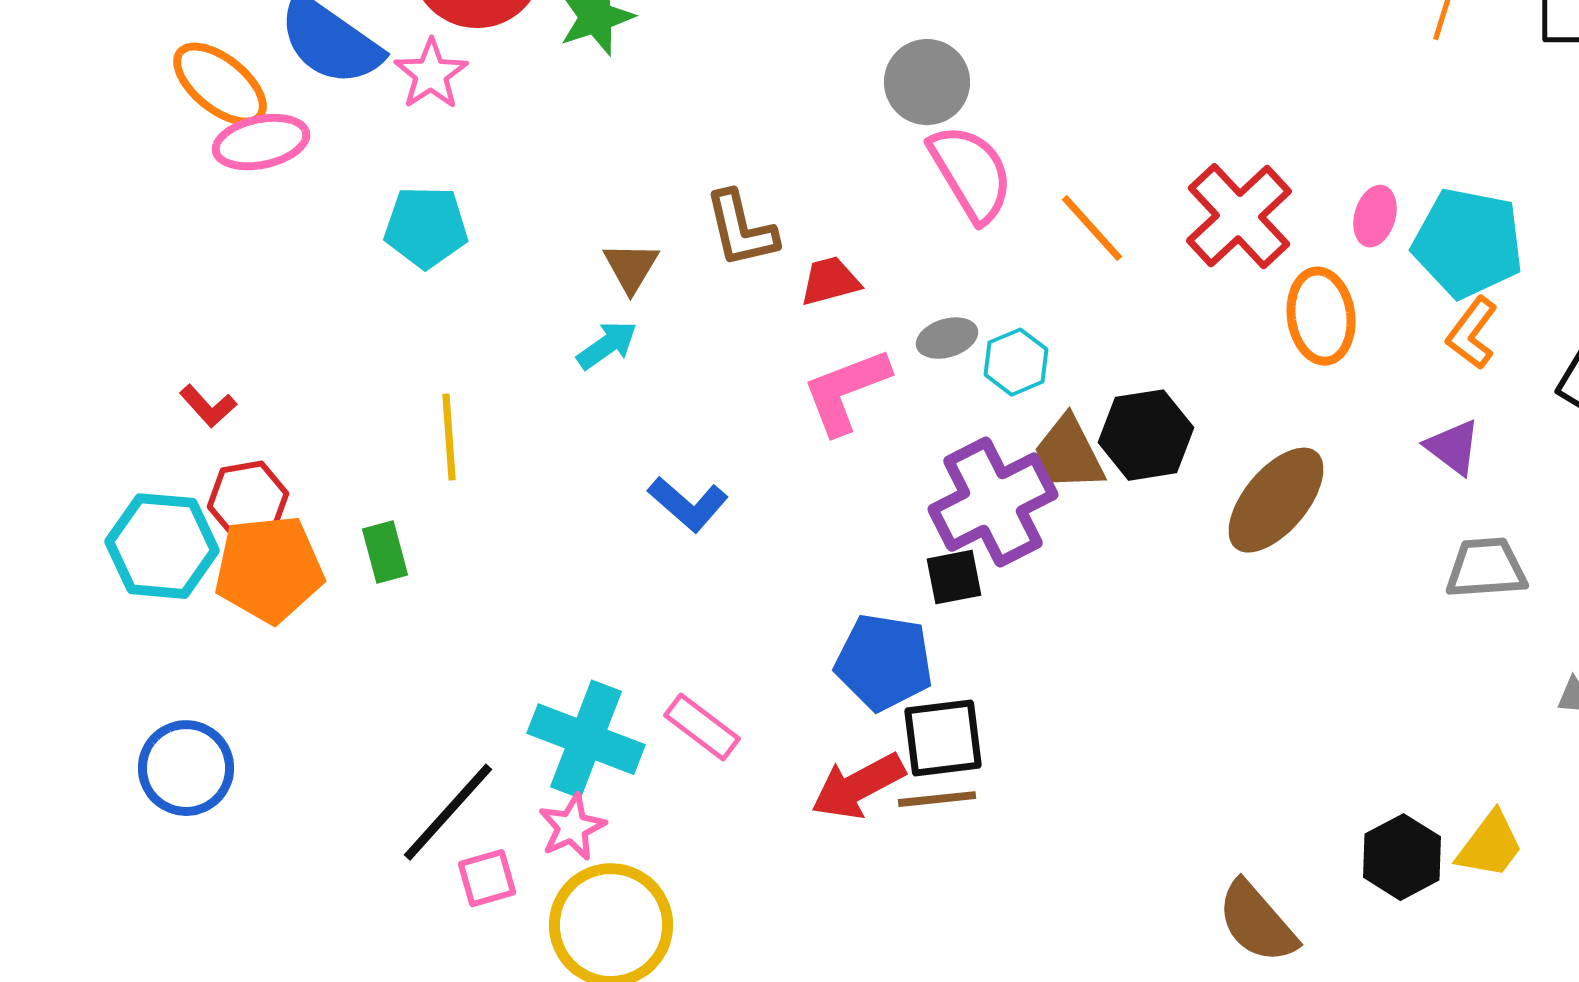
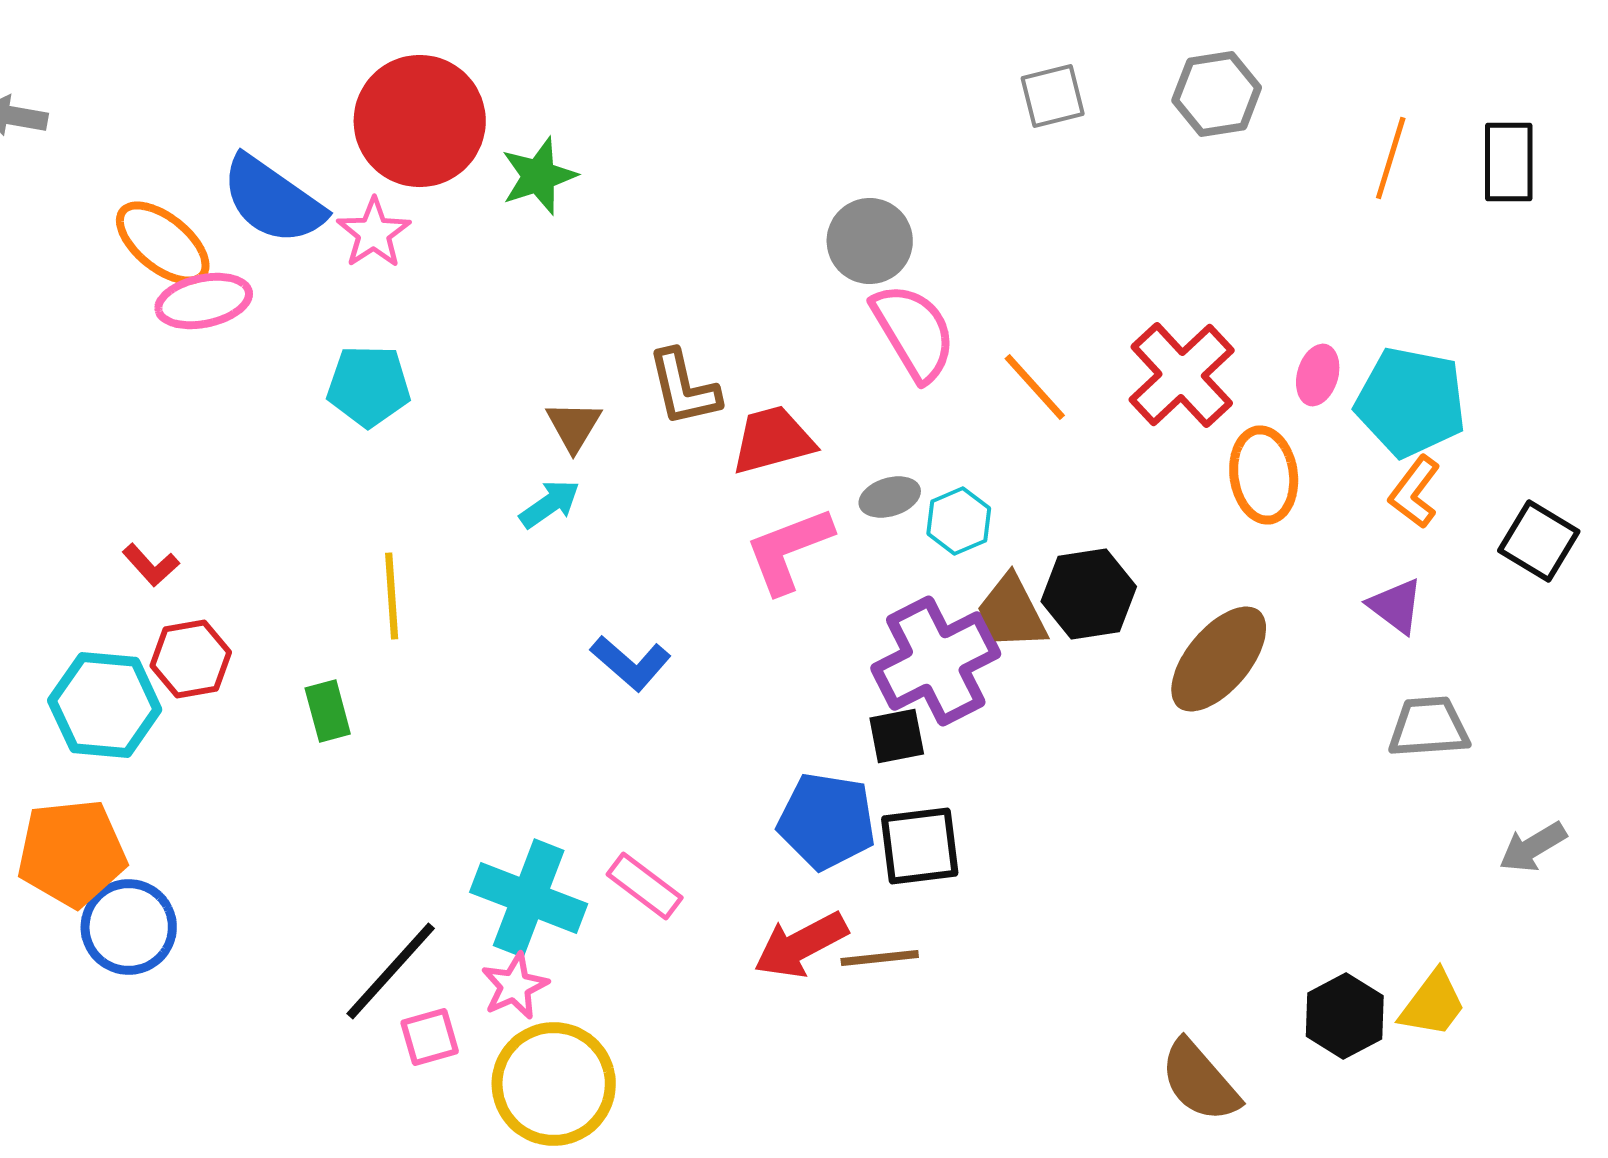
red trapezoid: (830, 281) -> (773, 440), size x1.4
orange pentagon: (269, 569) -> (72, 853), moved
black square: (943, 738) -> (920, 846), moved

